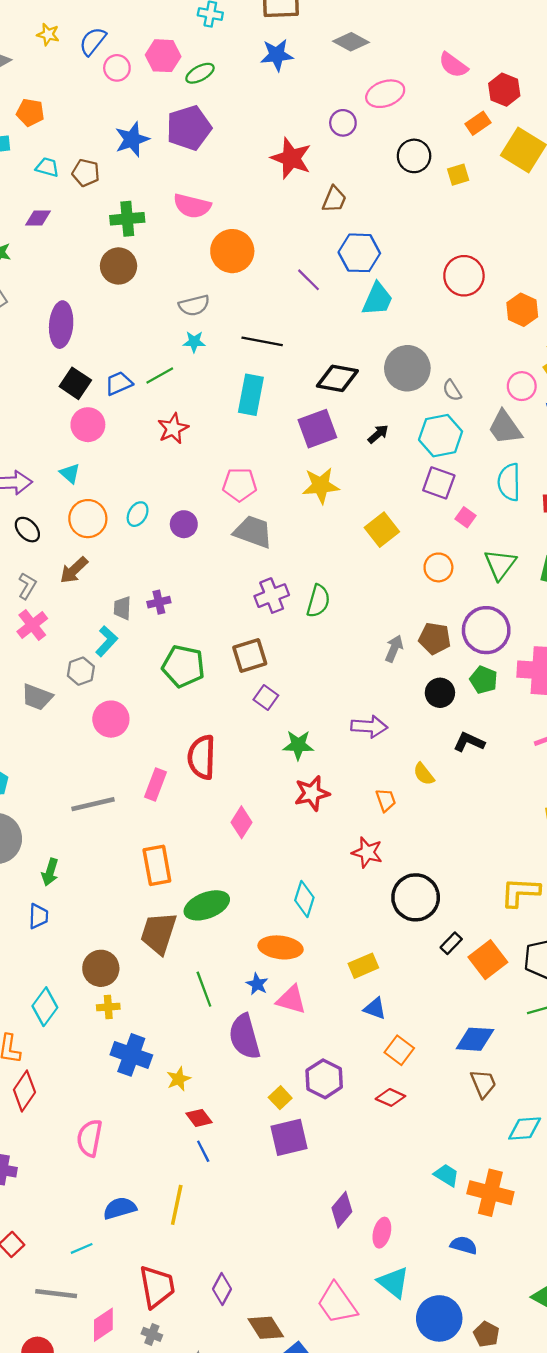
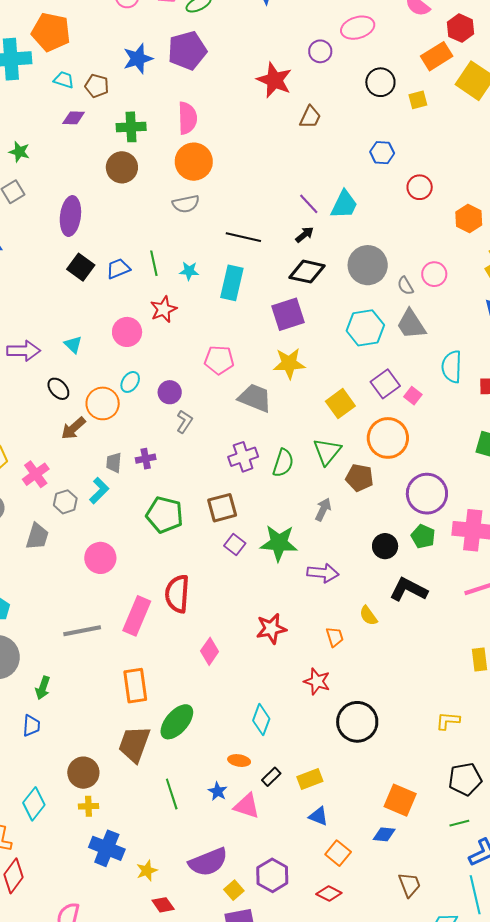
orange pentagon: (30, 112) -> (51, 32), size x1.6
orange rectangle: (478, 123) -> (437, 56), size x1.4
pink semicircle: (192, 206) -> (187, 118), turned -108
purple diamond: (38, 218) -> (74, 118), moved
orange circle: (232, 251) -> (194, 162), moved
blue hexagon: (359, 253) -> (382, 153), moved, size x0.7
red circle: (464, 276) -> (420, 187), size x0.7
purple line: (309, 280) -> (309, 204), moved
cyan star: (194, 342) -> (189, 271), moved
green line: (160, 375) -> (154, 263), turned -75
pink circle: (522, 386) -> (434, 274), moved
pink circle: (88, 425) -> (127, 332), moved
gray trapezoid: (505, 428) -> (411, 324), moved
black arrow: (378, 434) -> (304, 235), moved
cyan hexagon: (441, 436) -> (365, 328), moved
purple square: (439, 483) -> (385, 384), moved, turned 32
orange circle: (88, 519) -> (103, 403), moved
black ellipse: (27, 530) -> (58, 389), moved
gray trapezoid: (253, 532) -> (255, 398), moved
green triangle: (500, 564) -> (327, 451), moved
orange circle: (438, 567) -> (388, 438), size x1.6
gray L-shape: (27, 586) -> (184, 422), moved
brown pentagon: (435, 638) -> (360, 478), moved
gray arrow: (394, 649) -> (323, 509), moved
gray hexagon: (81, 671) -> (65, 502), moved
gray trapezoid: (37, 697) -> (37, 536), turned -96
black L-shape: (469, 742) -> (409, 590), size x1.4
green star: (298, 745) -> (279, 543), moved, size x1.4
pink rectangle: (156, 785) -> (137, 616), size x1.4
yellow L-shape: (520, 892) -> (448, 721), size x0.7
green ellipse: (207, 905) -> (177, 722), turned -30
black rectangle: (451, 943) -> (271, 777), moved
orange ellipse: (281, 947) -> (239, 761), size x0.6
orange square: (488, 960) -> (400, 800), moved, turned -32
purple semicircle: (244, 1037) -> (208, 862), moved, turned -99
blue diamond: (475, 1039) -> (384, 834), moved, size x0.7

